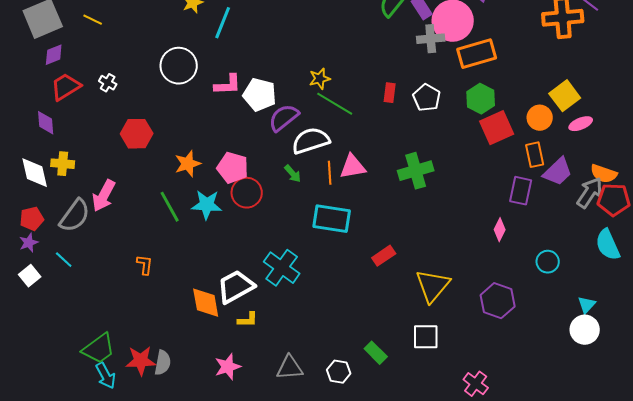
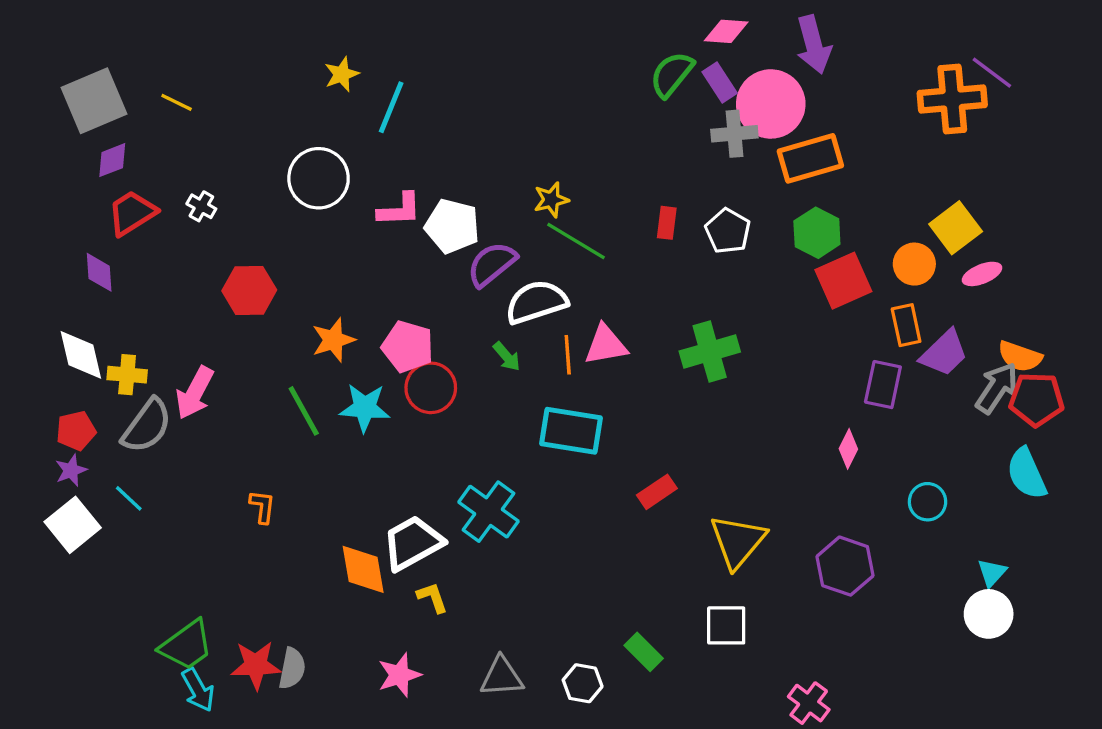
yellow cross: (63, 164) -> (127, 375), moved
white square: (30, 276) -> (73, 525), size x1.5
yellow L-shape: (248, 320) -> (432, 597), turned -110

